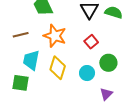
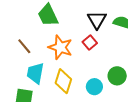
brown line: (21, 35) -> (24, 46), turned 63
red square: (91, 42) -> (90, 42), moved

